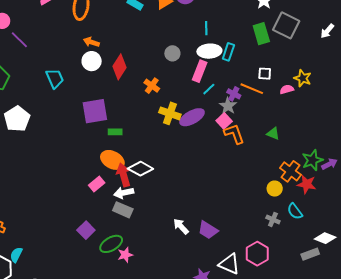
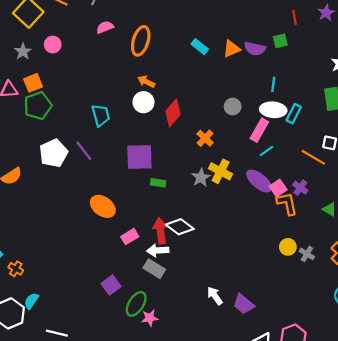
purple line: (19, 40) -> (84, 151), moved
purple cross: (234, 94) -> (300, 188), moved
gray star: (228, 106) -> (201, 178), moved
purple ellipse: (192, 117) -> (259, 181), moved, turned 60
orange ellipse: (112, 160) -> (103, 206), moved
yellow circle: (275, 189) -> (288, 247), moved
gray cross: (273, 220) -> (307, 254), moved
green ellipse: (111, 244) -> (136, 304), turned -35

